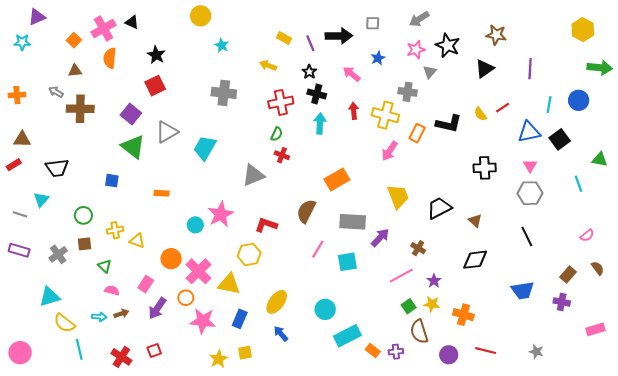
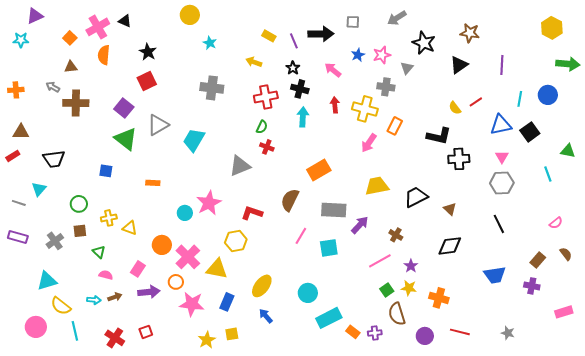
pink star: (416, 50) -> (382, 55), moved
black L-shape: (449, 124) -> (439, 136), moved
yellow trapezoid: (398, 196) -> (377, 186), turned -80
purple arrow: (157, 308) -> (149, 292), turned -130
pink circle: (20, 353) -> (36, 327), moved

